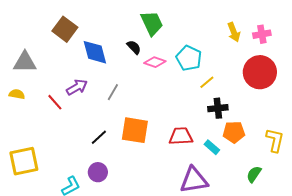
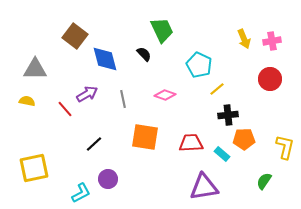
pink diamond: (155, 62) -> (165, 95), moved
red circle: (260, 72) -> (270, 79), size x0.7
gray line: (113, 92) -> (123, 99), turned -42
black line: (99, 137) -> (94, 144), moved

